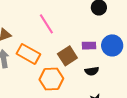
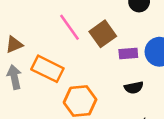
brown square: (67, 56) -> (103, 34), moved

